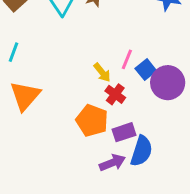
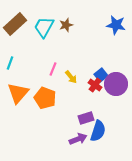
pink line: (127, 59) -> (53, 69), moved
red cross: (115, 94) -> (95, 85), moved
orange pentagon: (92, 120) -> (45, 98), moved

